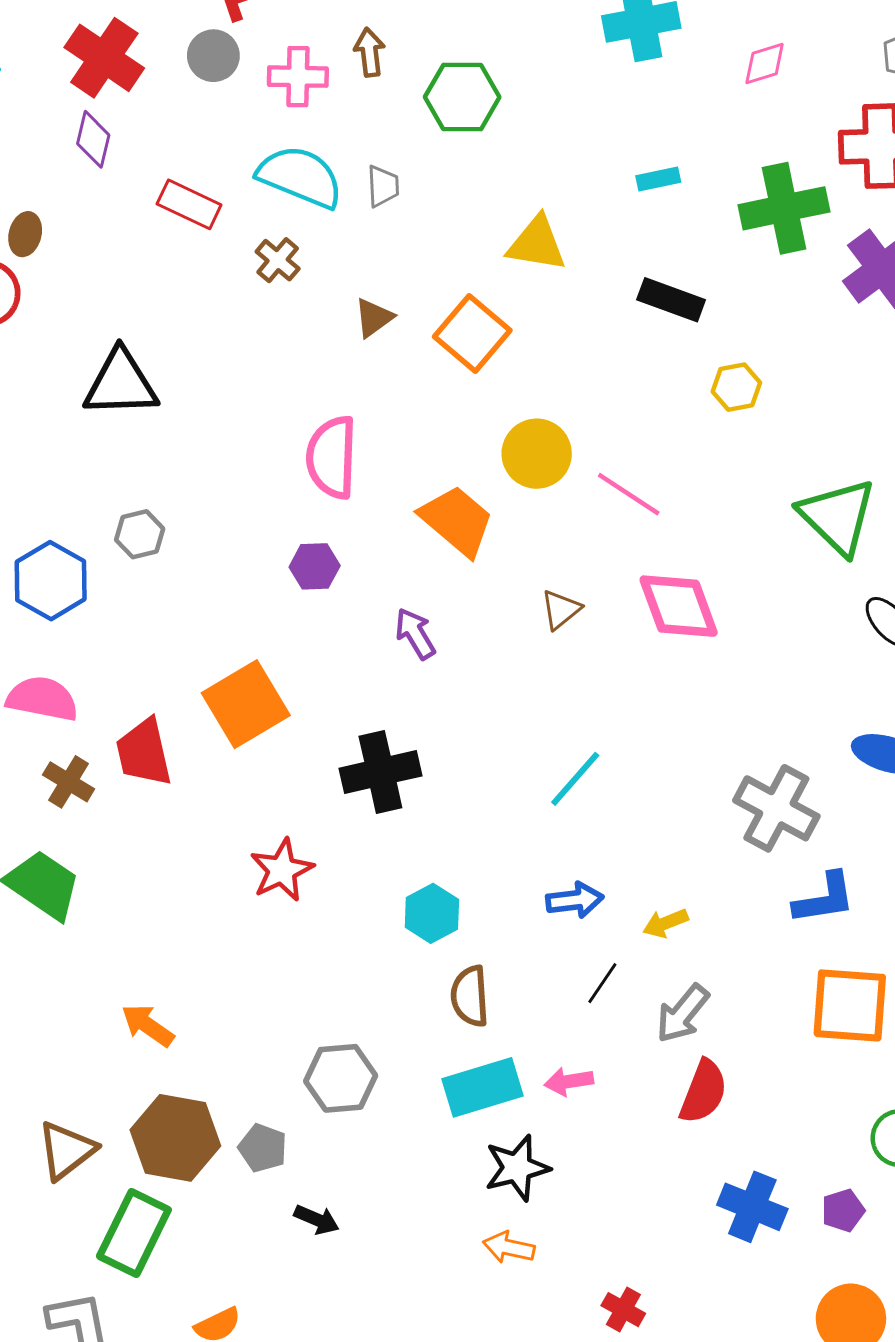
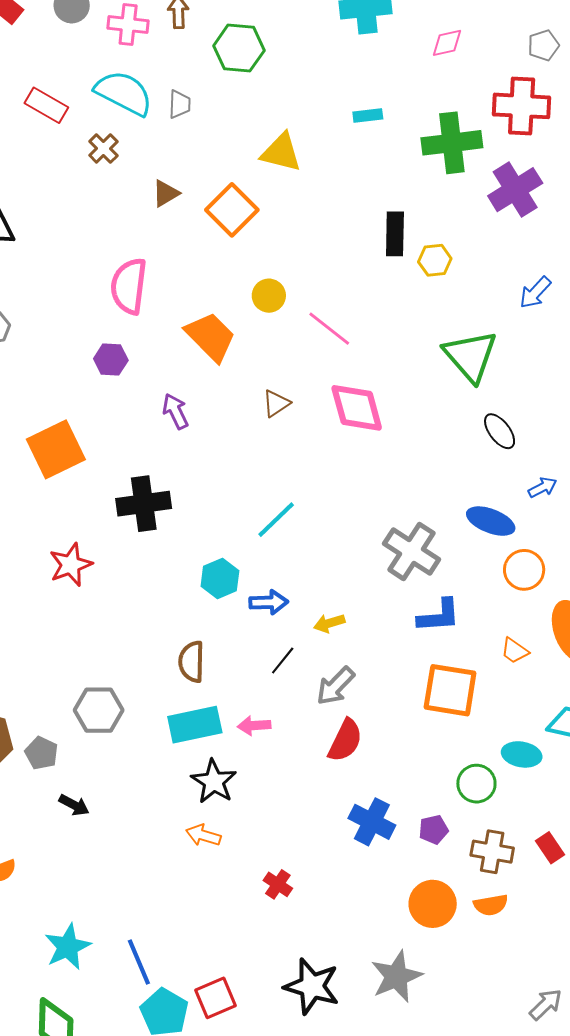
black rectangle: (671, 300) -> (395, 234), moved, turned 66
yellow hexagon: (736, 387) -> (435, 260), moved
yellow circle: (537, 454) -> (269, 296), size x0.7
cyan hexagon: (432, 913) -> (220, 579), moved
black star: (517, 1168) -> (214, 781), turned -30

